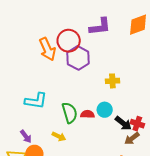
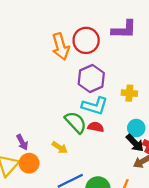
purple hexagon: (78, 58) -> (91, 78), moved
cyan L-shape: (36, 101) -> (95, 106), moved
cyan circle: (105, 110) -> (136, 128), moved
green semicircle: (70, 113) -> (76, 122), turned -35

